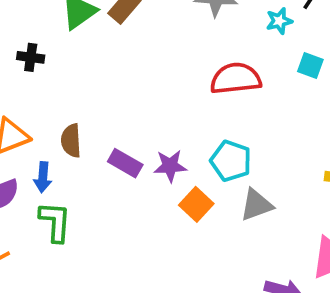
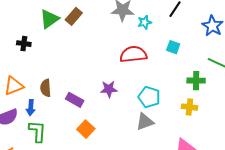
cyan star: (279, 21) -> (145, 22), moved
cyan pentagon: (231, 161) -> (149, 97), moved
purple star: (170, 166) -> (109, 89), moved
orange square: (196, 204) -> (86, 129), moved

